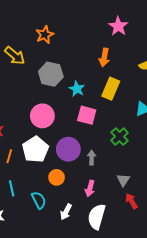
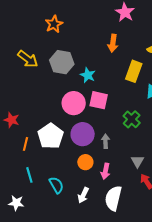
yellow arrow: (15, 56) -> (28, 59), moved
yellow rectangle: (111, 89) -> (134, 71), moved
pink circle: (42, 116) -> (74, 103), moved
orange circle: (57, 177) -> (85, 162), moved

